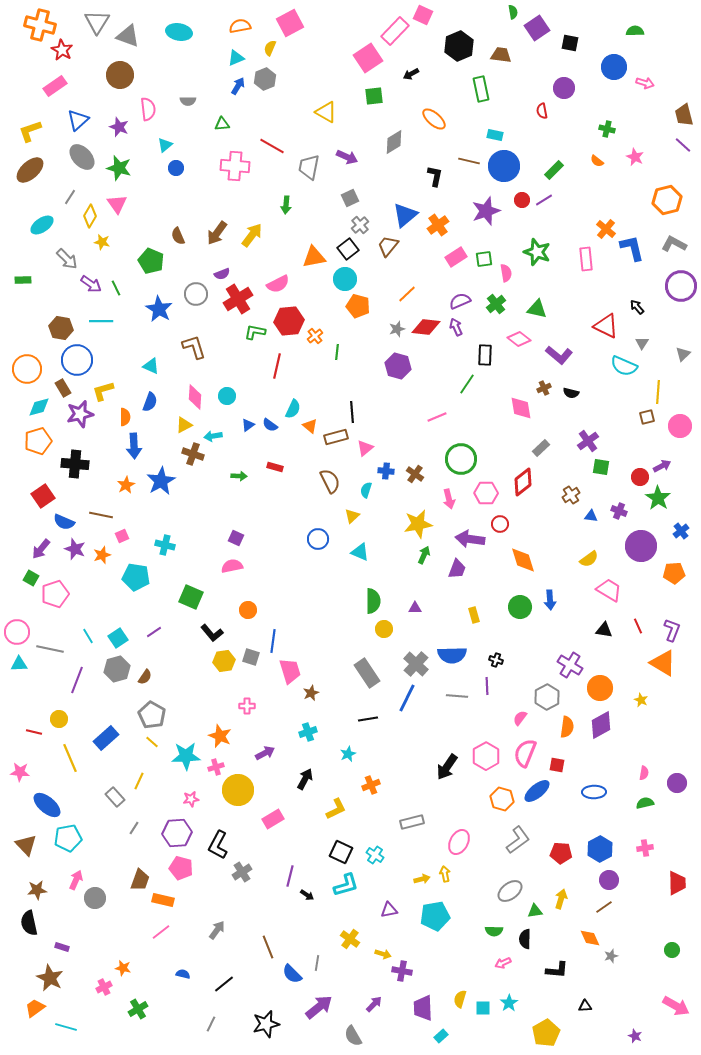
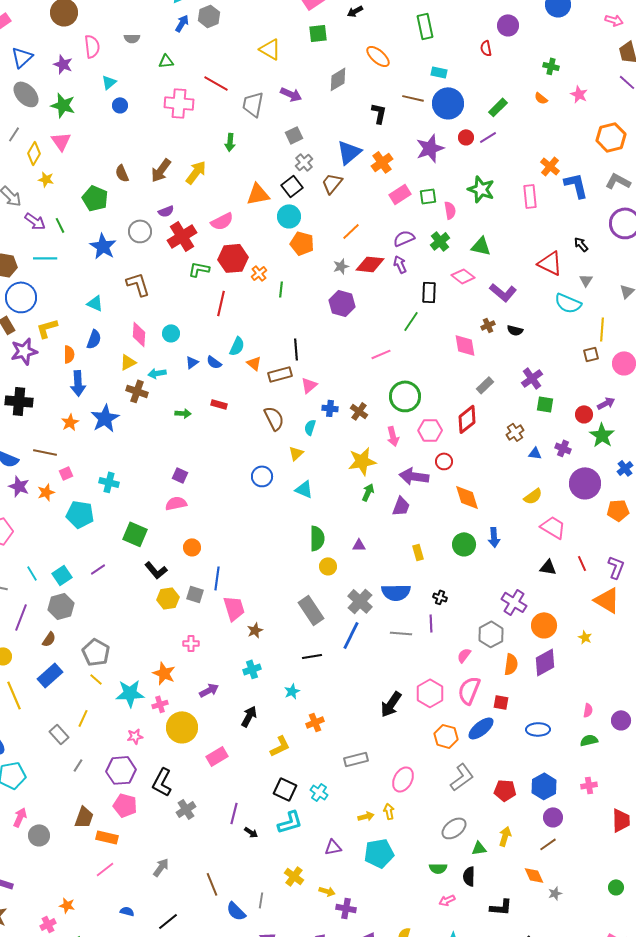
pink arrow: (645, 83) -> (614, 20), moved
brown semicircle: (145, 677) -> (49, 639), moved

